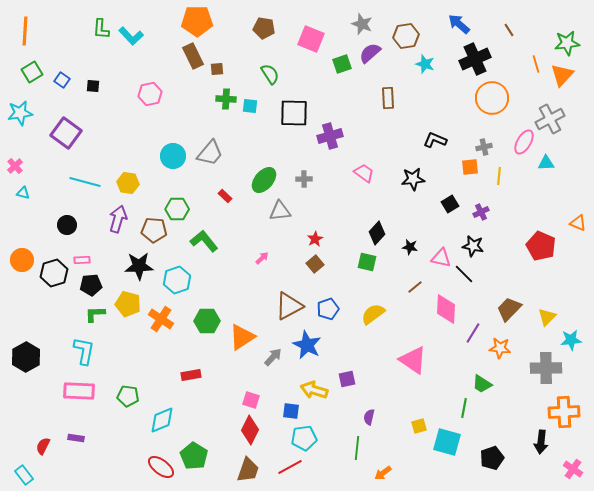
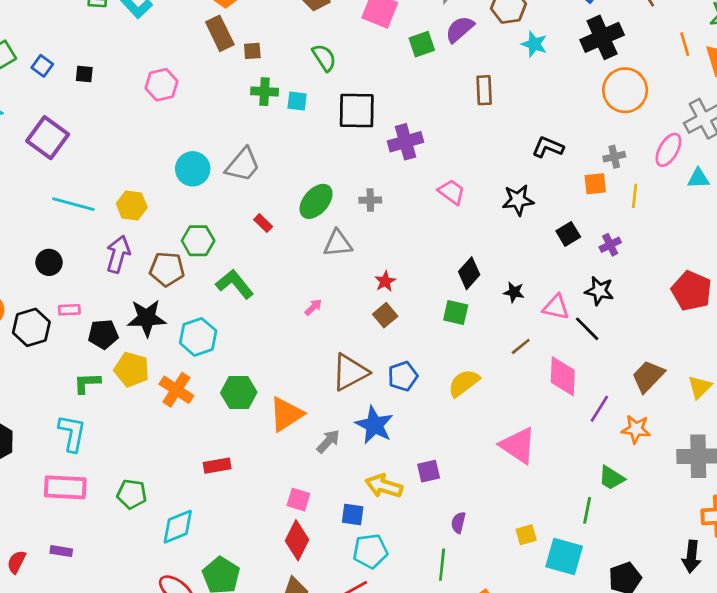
black pentagon: (91, 285) -> (103, 334), moved

